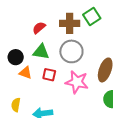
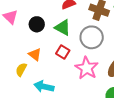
orange triangle: (25, 73) -> (35, 55), moved

